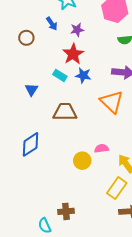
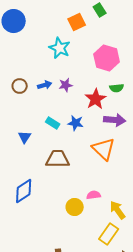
blue arrow: (52, 24) -> (45, 85), moved, turned -72
purple star: (77, 30) -> (66, 85), moved
red star: (73, 54) -> (96, 99), moved

